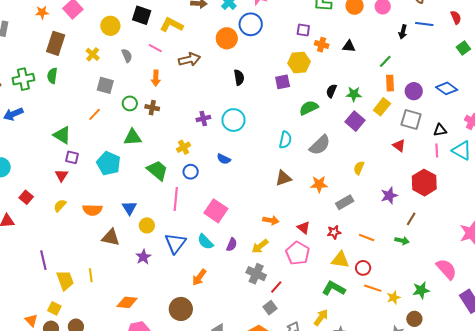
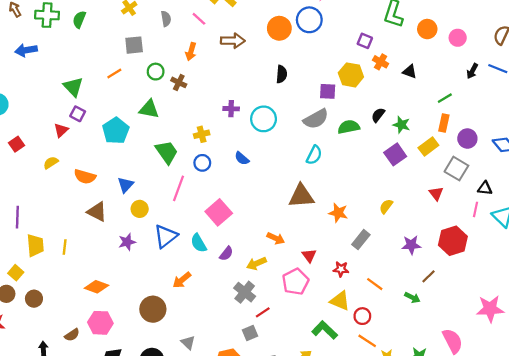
gray square: (105, 85) -> (134, 45), turned -36
gray semicircle: (320, 145) -> (316, 119), moved
brown triangle: (283, 178) -> (301, 196), size x1.4
gray rectangle: (345, 202) -> (361, 240), turned -36

